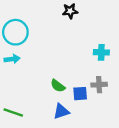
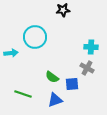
cyan circle: (15, 32) -> (35, 37), moved
gray cross: (99, 85) -> (87, 68), moved, turned 32
green line: (13, 113) -> (23, 94), moved

